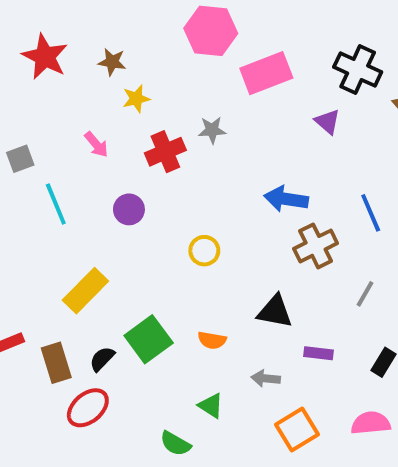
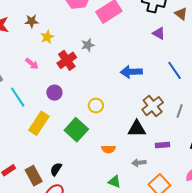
purple triangle: (327, 122) -> (159, 33), moved
brown cross: (316, 246) -> (153, 106), moved
yellow rectangle: (85, 291) -> (39, 123), moved
green square: (149, 339) -> (76, 130), moved

